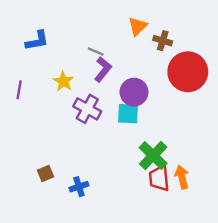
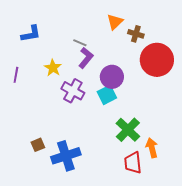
cyan square: (128, 114) -> (107, 95), turned -30
red trapezoid: (159, 178) -> (133, 163), moved
blue cross: (79, 187) -> (66, 156), size x1.8

